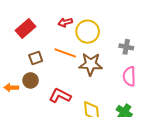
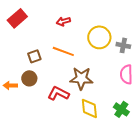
red rectangle: (25, 29) -> (17, 18), moved
yellow circle: (88, 32) -> (99, 37), moved
brown star: (91, 64) -> (81, 78), moved

